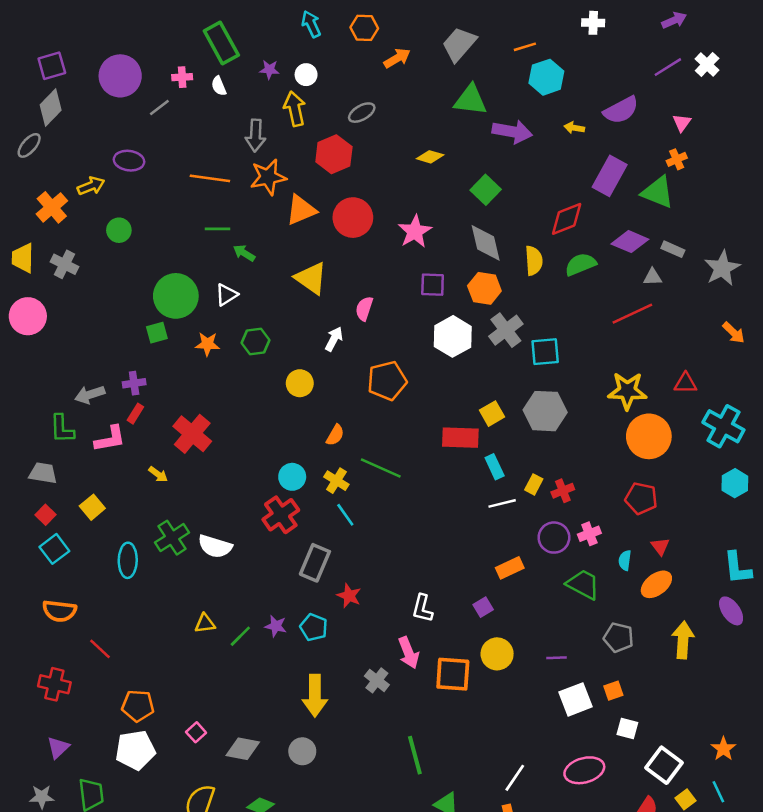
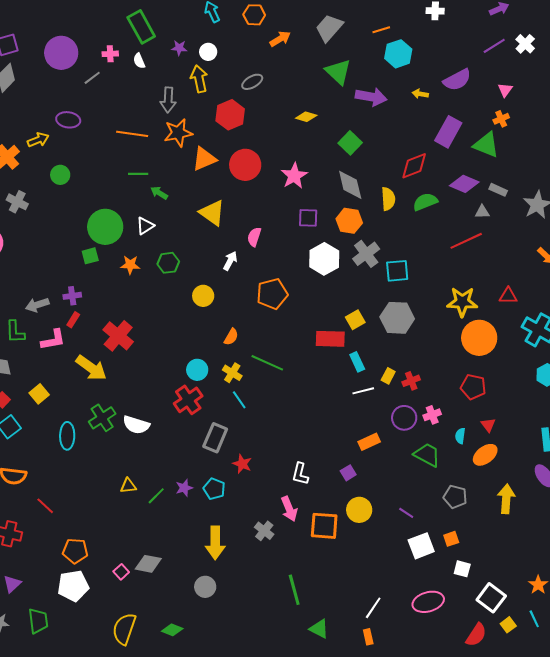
green triangle: (471, 100) -> (338, 72), turned 36
yellow arrow: (158, 474) -> (91, 368), size x2.0
purple star: (276, 626) -> (184, 488), turned -30
purple line: (557, 658) -> (406, 513), turned 35
gray diamond: (243, 749) -> (148, 564), moved

